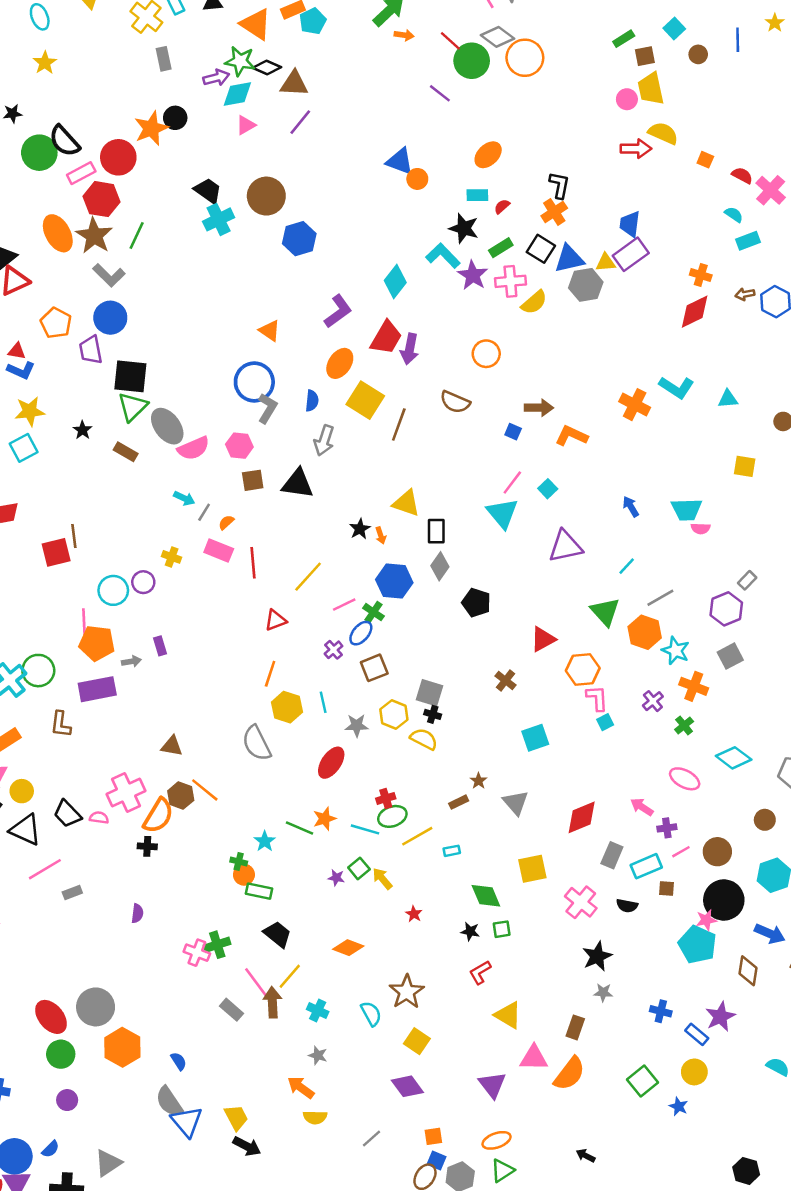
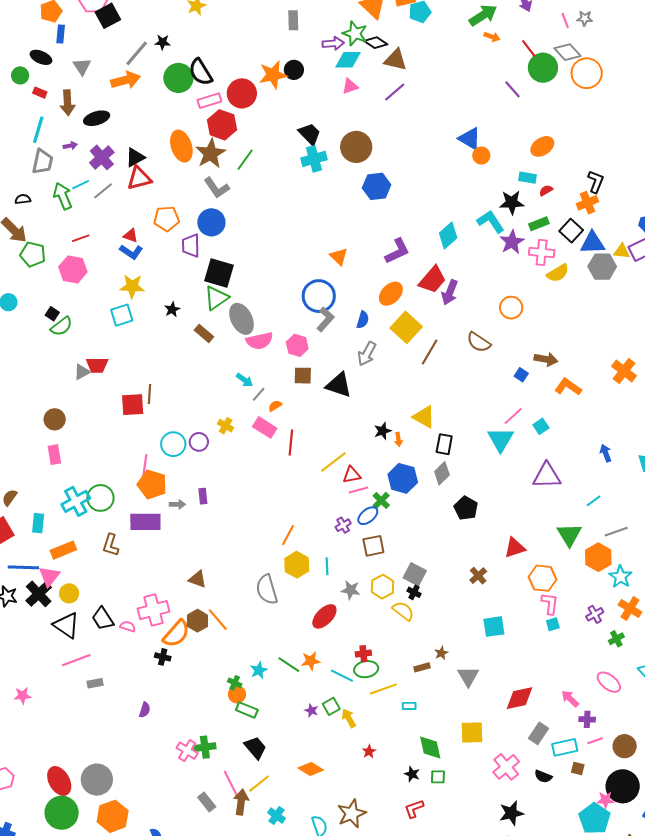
black star: (464, 228) -> (512, 203), turned -30
orange pentagon: (56, 323) -> (167, 219), turned 30
red triangle: (276, 620) -> (352, 475), moved
green circle: (61, 1054) -> (62, 813), size x1.4

